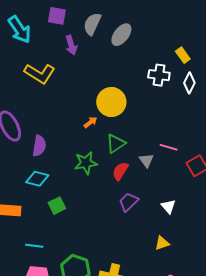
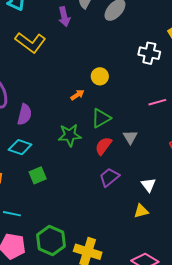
yellow circle: (111, 102) -> (100, 76), size x0.6
pink line: (169, 147) -> (157, 102), moved, turned -36
yellow triangle: (162, 243) -> (141, 211), moved

